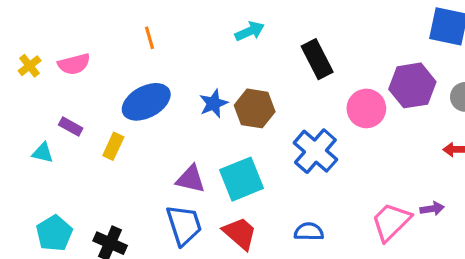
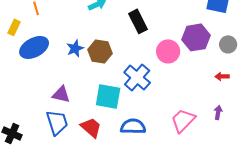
yellow rectangle: (113, 146) -> (14, 27), moved
cyan square: (242, 179) -> (108, 96), moved, turned 32
purple arrow: (432, 209) -> (218, 112), moved, turned -72
blue semicircle: (309, 232) -> (133, 126), size x1.4

